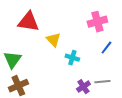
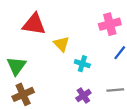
purple cross: (83, 87) -> (83, 96), moved

